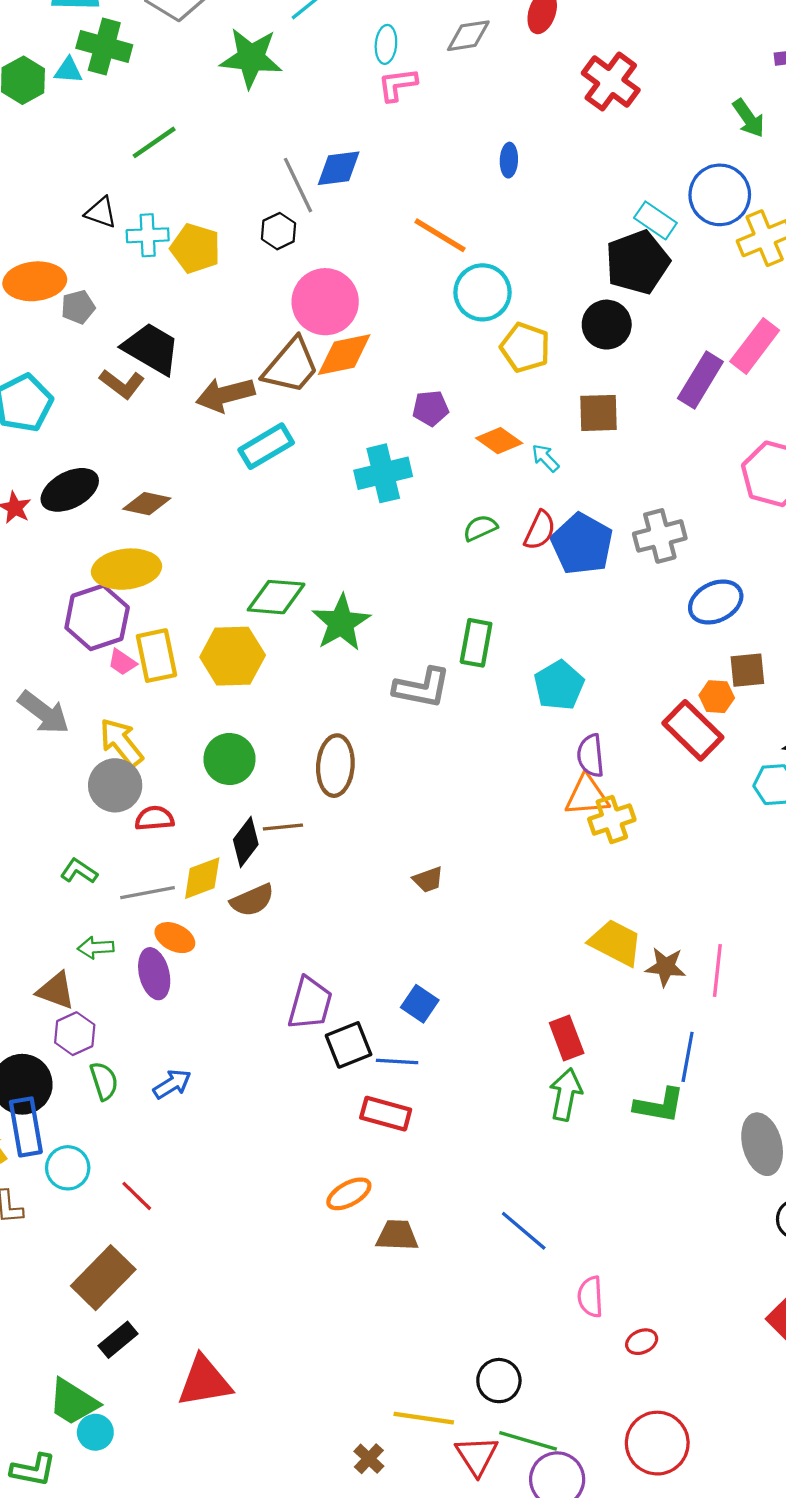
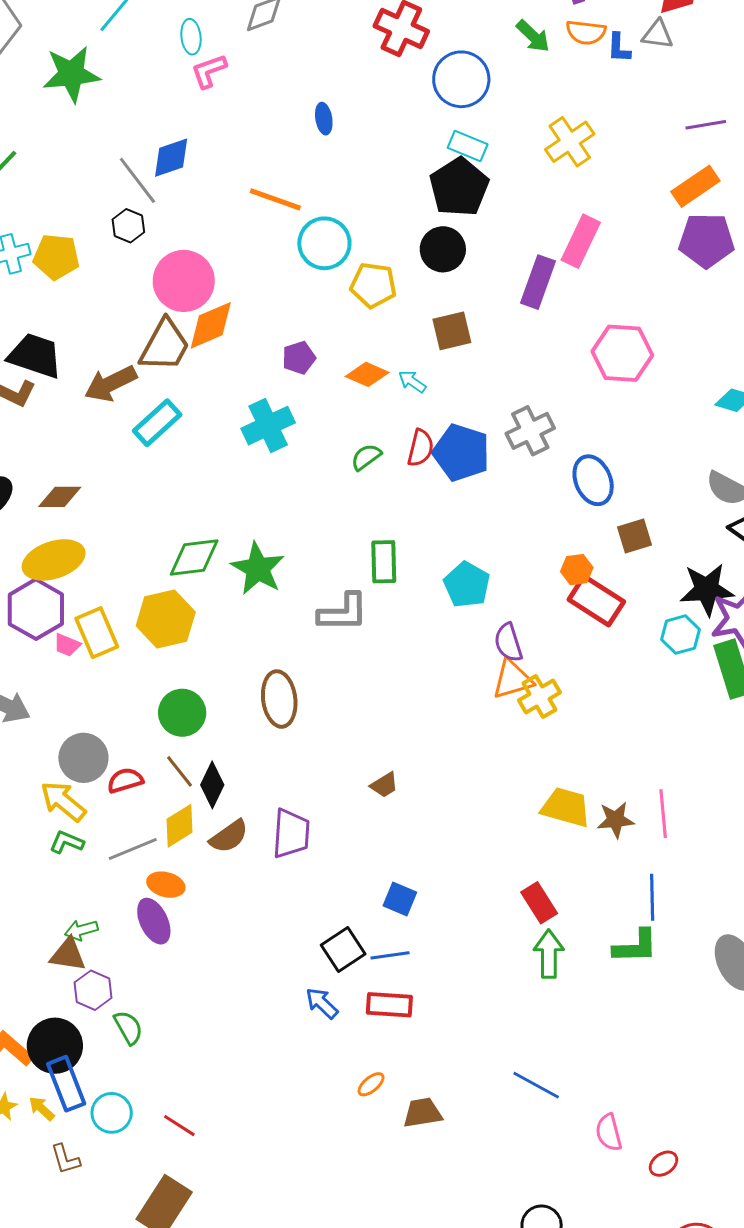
blue circle: (720, 195) -> (461, 79), moved
blue ellipse: (716, 602) -> (593, 480), turned -75
orange hexagon: (717, 697) -> (577, 570), moved
yellow arrow: (121, 742) -> (63, 801), moved
brown line: (283, 827) -> (180, 771), moved, turned 69
green arrow: (96, 948) -> (81, 930), moved
purple trapezoid: (310, 1003) -> (291, 834), moved
blue arrow: (172, 1084) -> (322, 1003), moved, turned -93
orange ellipse: (349, 1194) -> (371, 1084), size x0.7

